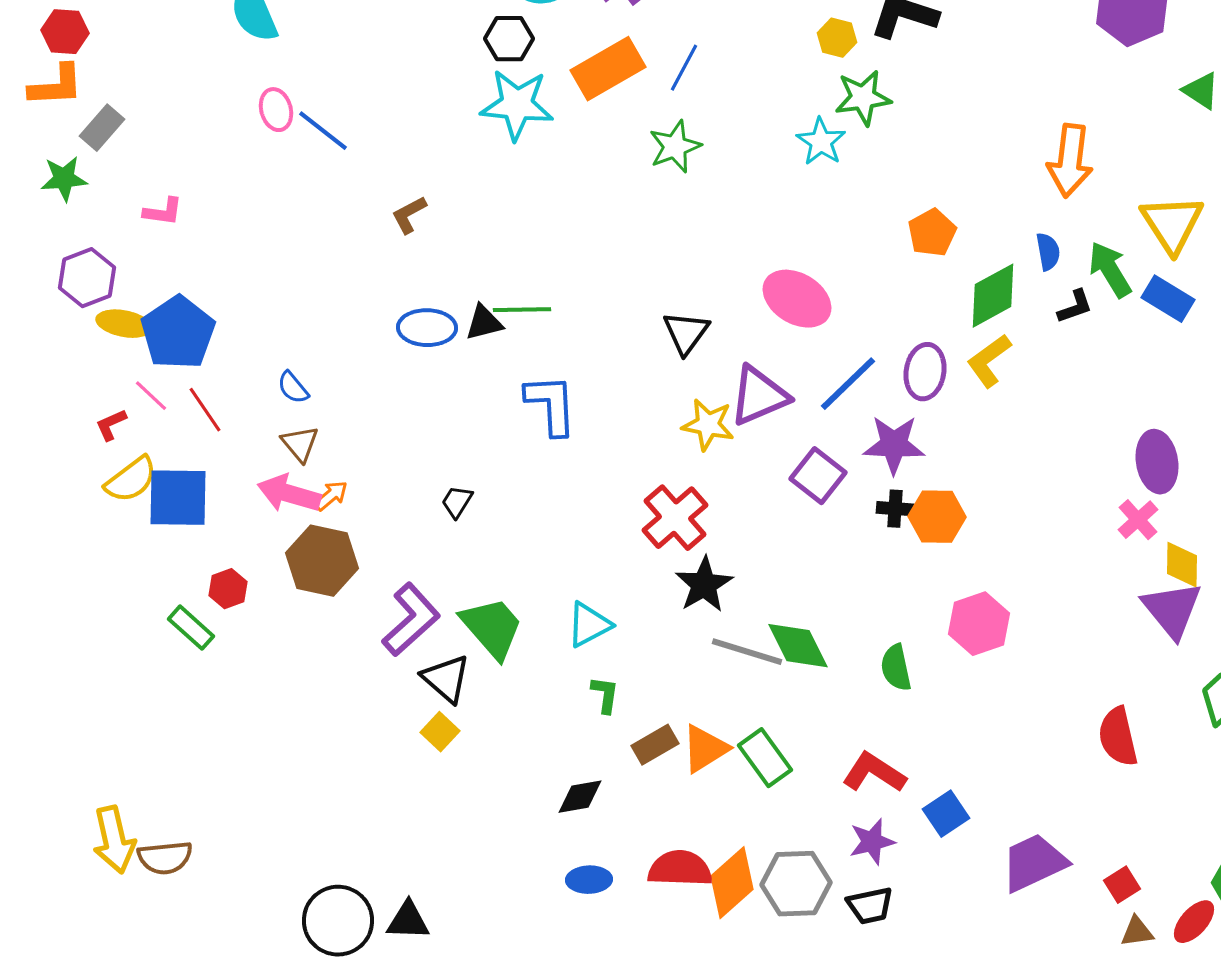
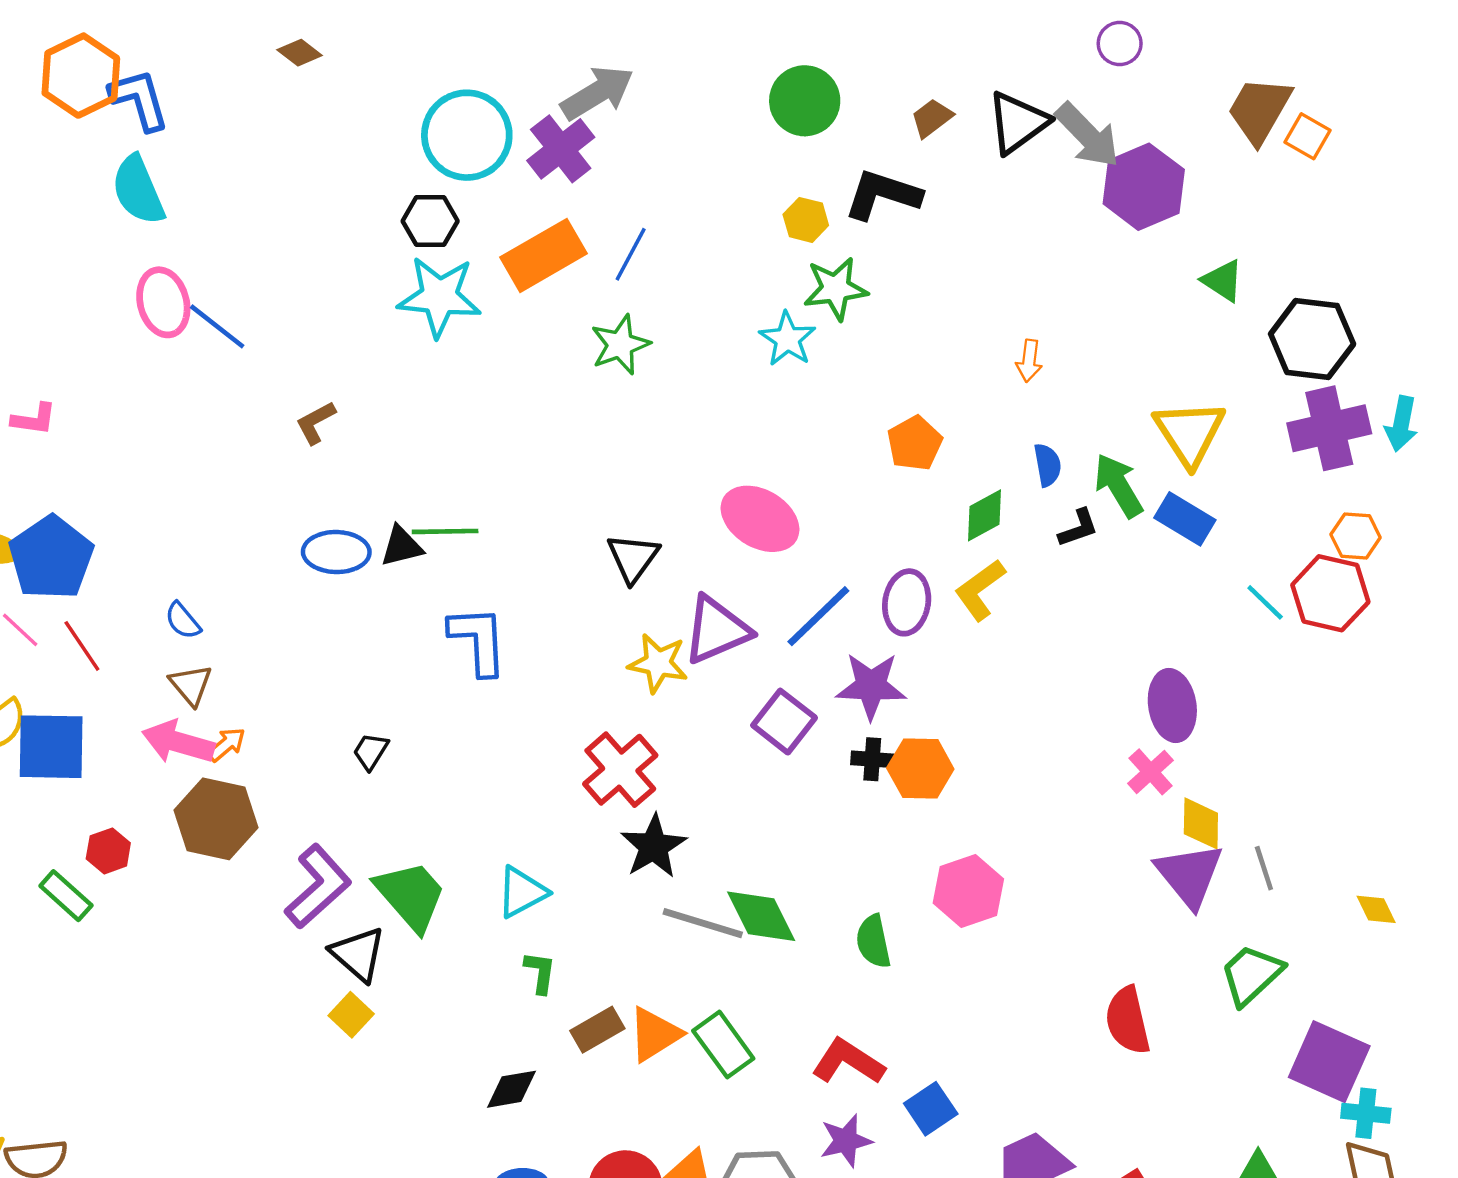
pink ellipse: (276, 110) -> (163, 302), size x1.4
orange arrow: (1070, 161) -> (1029, 361), moved, size x0.5
green diamond: (993, 296) -> (984, 515), size x0.7

